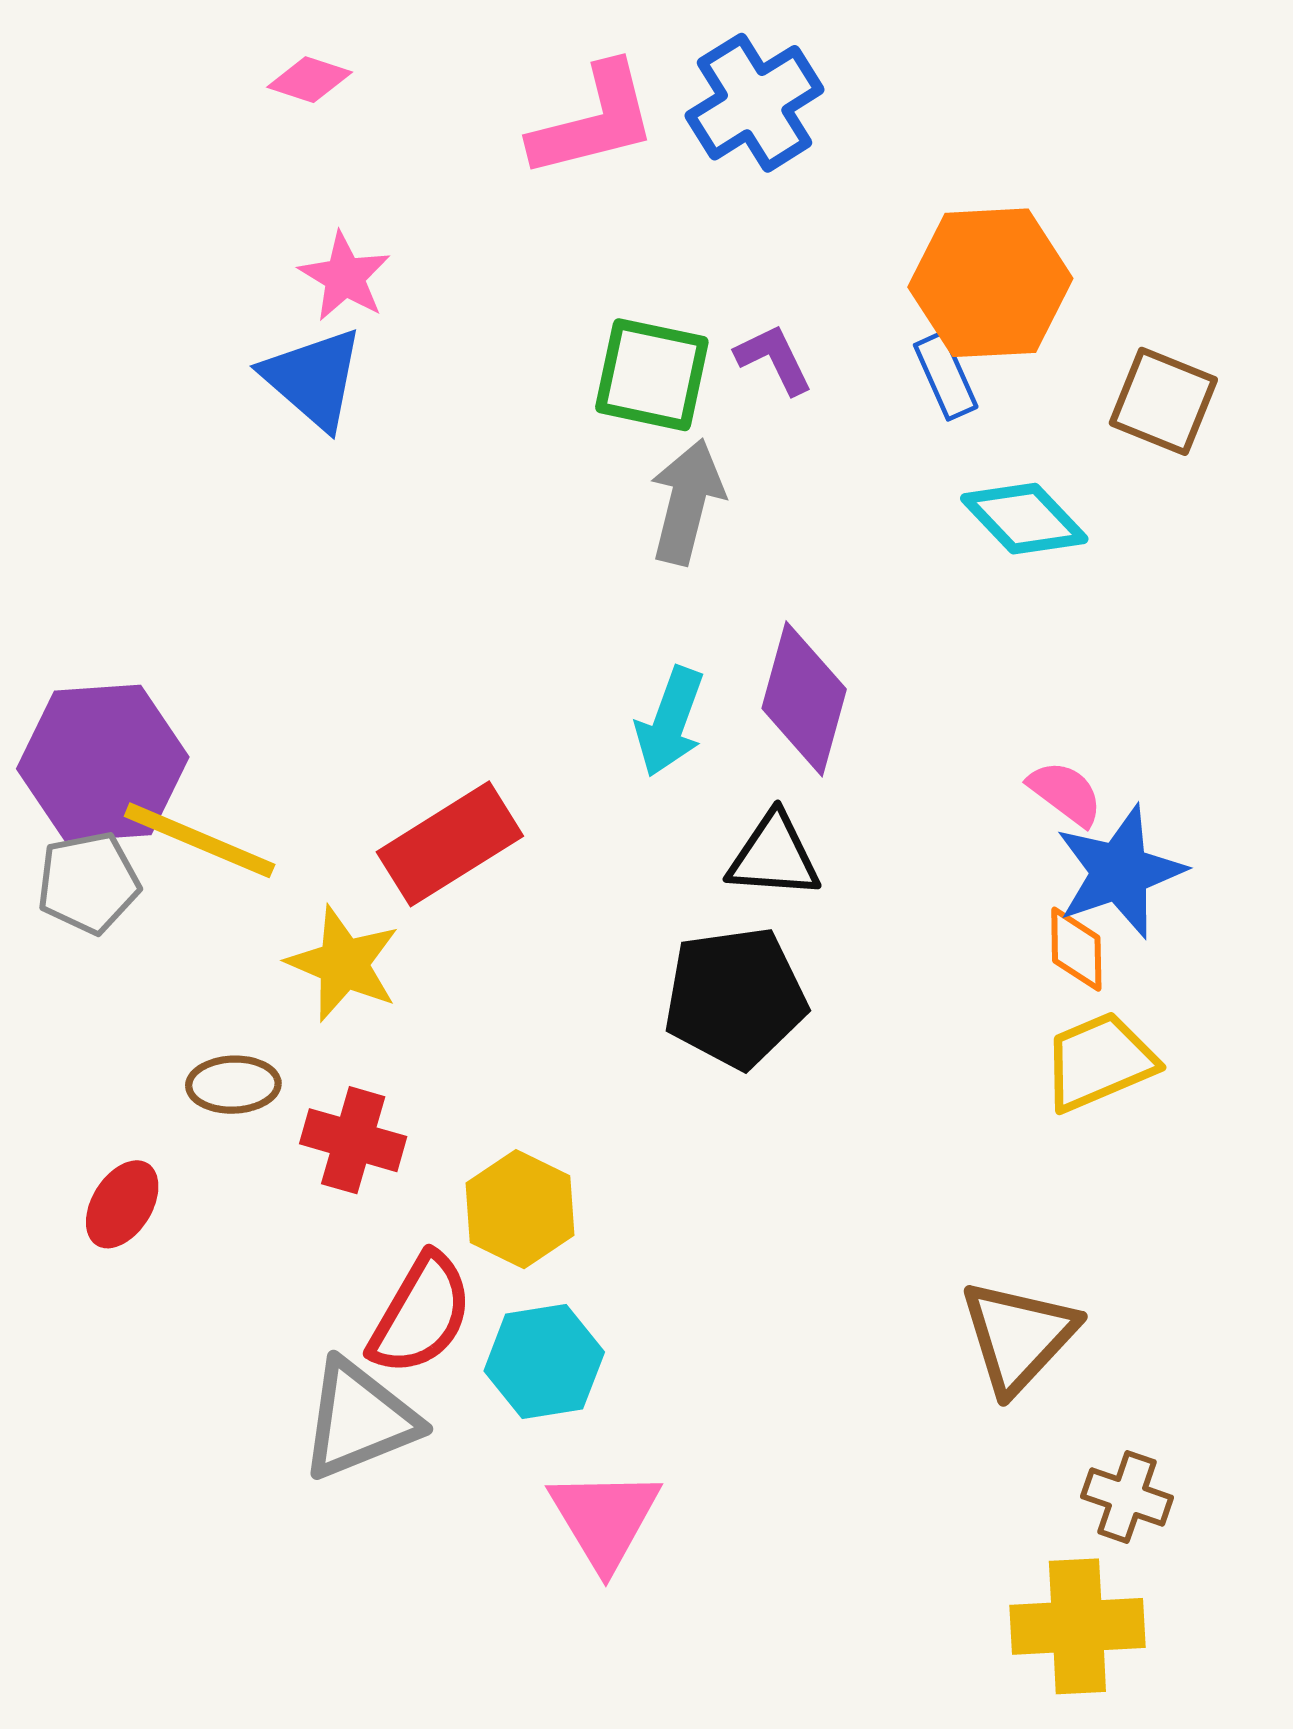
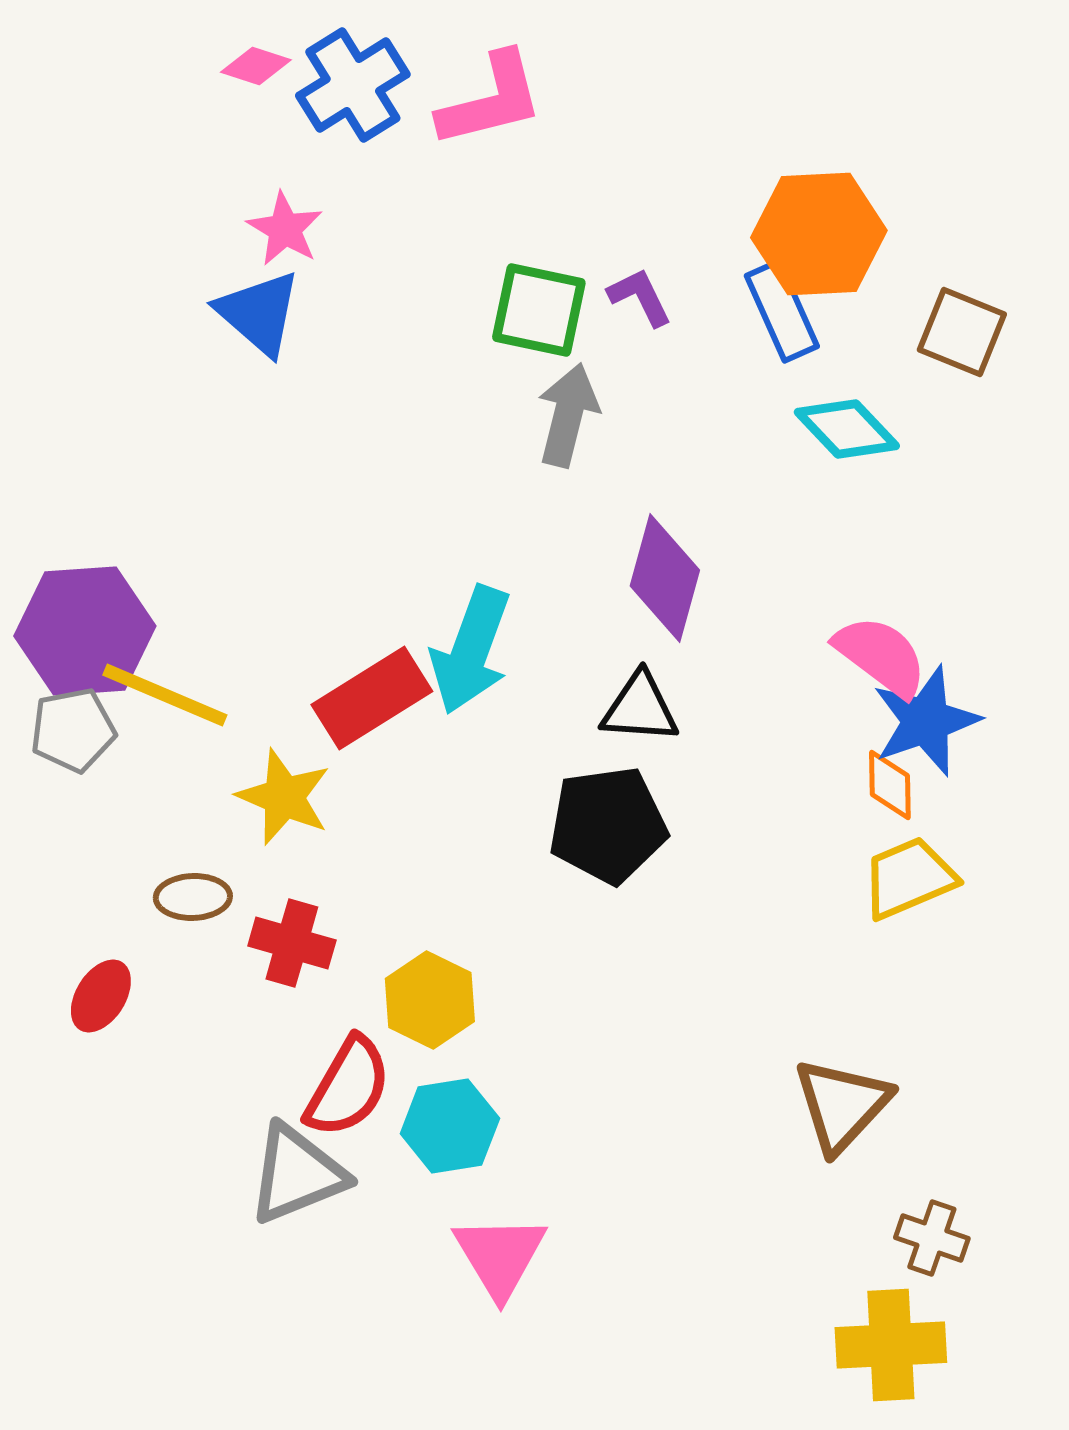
blue cross: (755, 103) -> (353, 85), moved
blue rectangle: (946, 376) -> (782, 311), size x1.4
cyan arrow: (670, 722) -> (471, 650), moved, size x1.4
pink semicircle: (1065, 793) -> (881, 656), size x1.5

